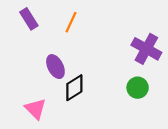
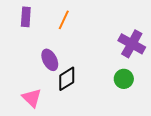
purple rectangle: (29, 19) -> (26, 17), turned 36

